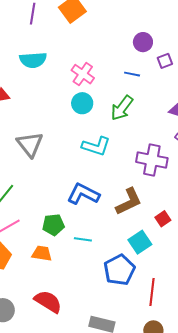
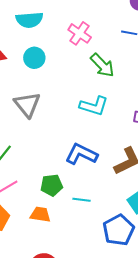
cyan circle: (82, 103) -> (34, 58), moved
green arrow: (122, 108) -> (102, 65), moved, turned -80

